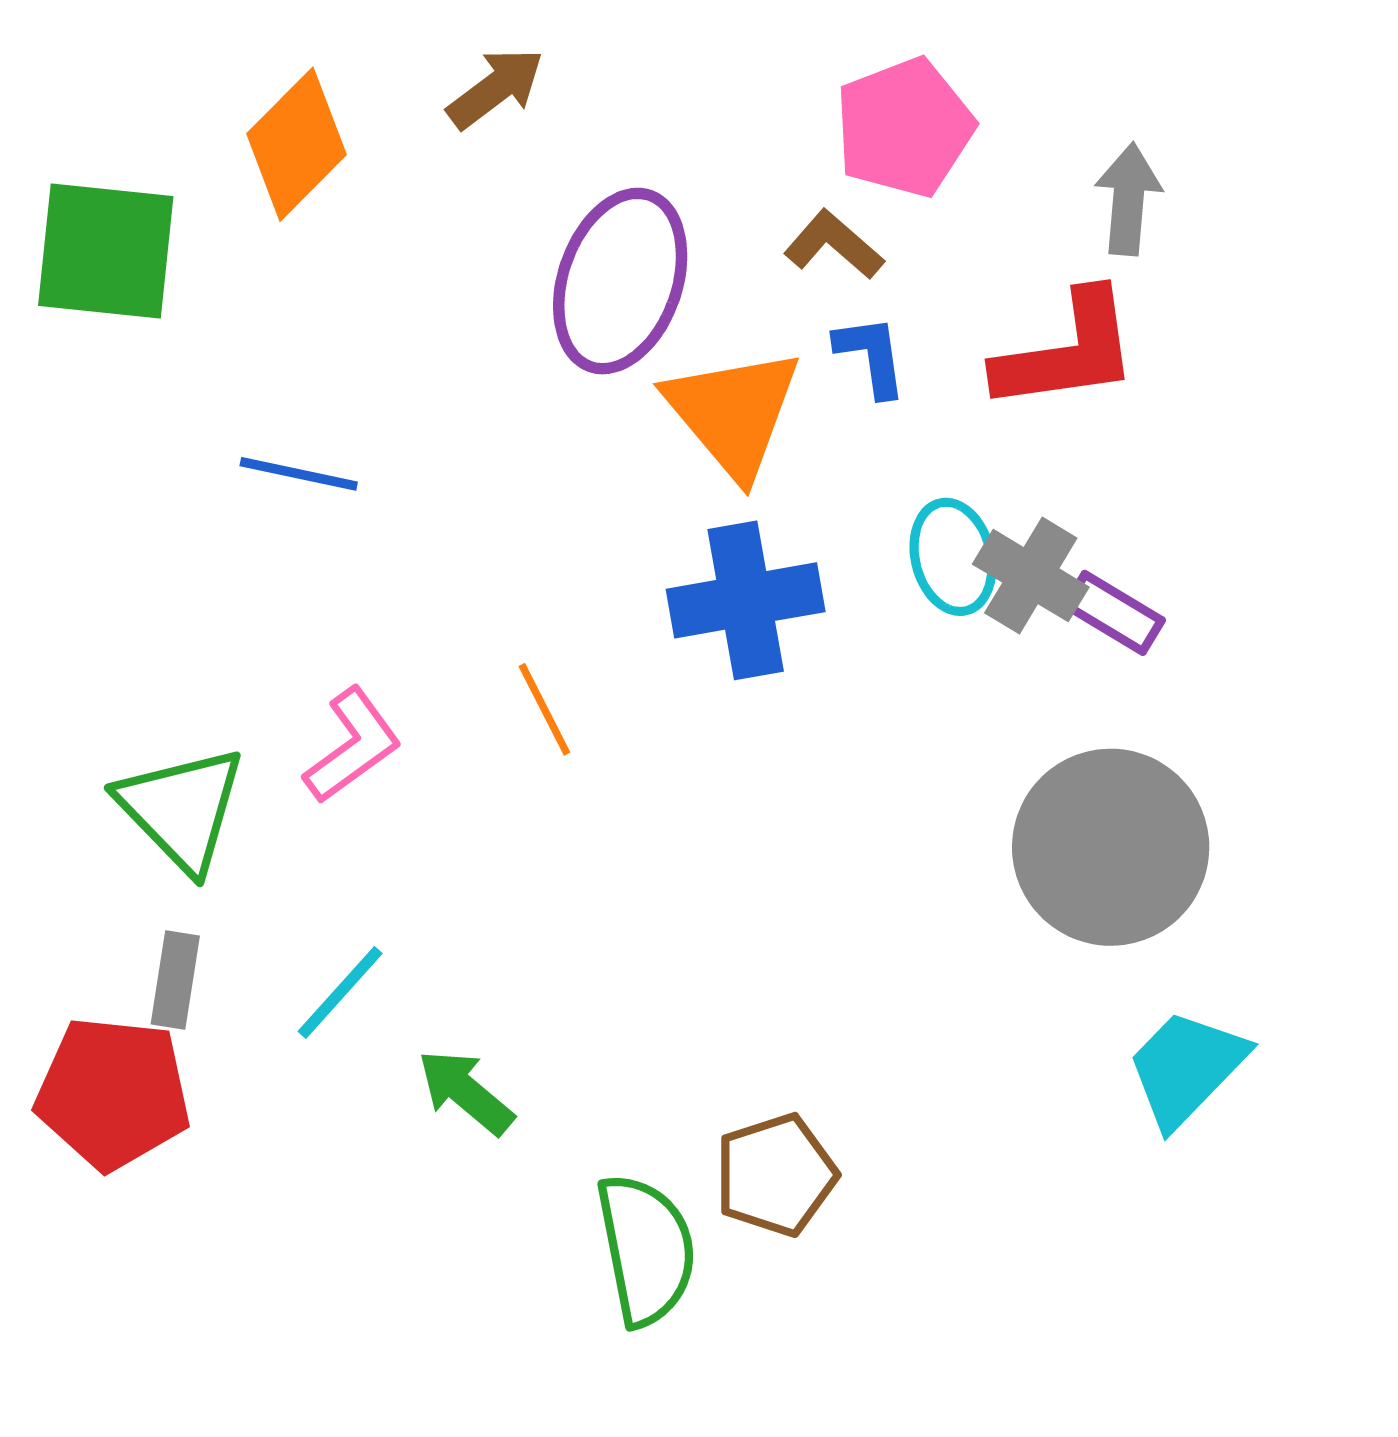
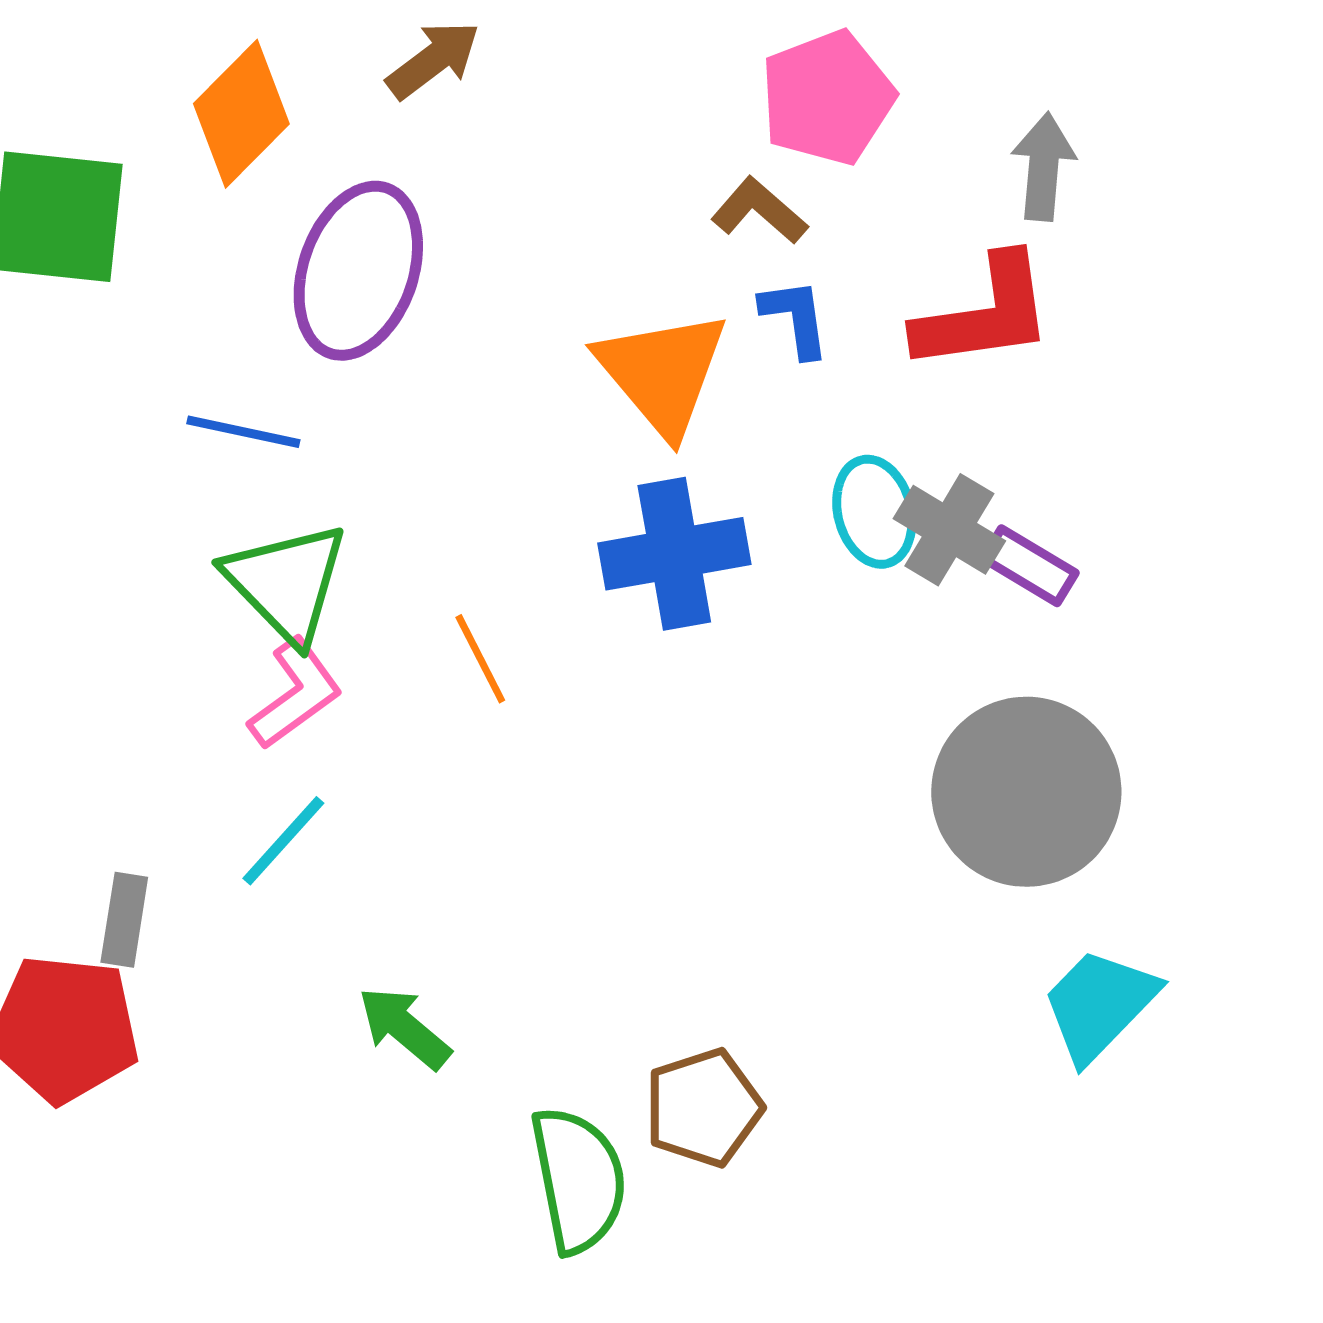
purple ellipse: (620, 281) -> (358, 271), moved
green triangle: (181, 809) -> (286, 583), moved
cyan line: (340, 992) -> (283, 841), moved

